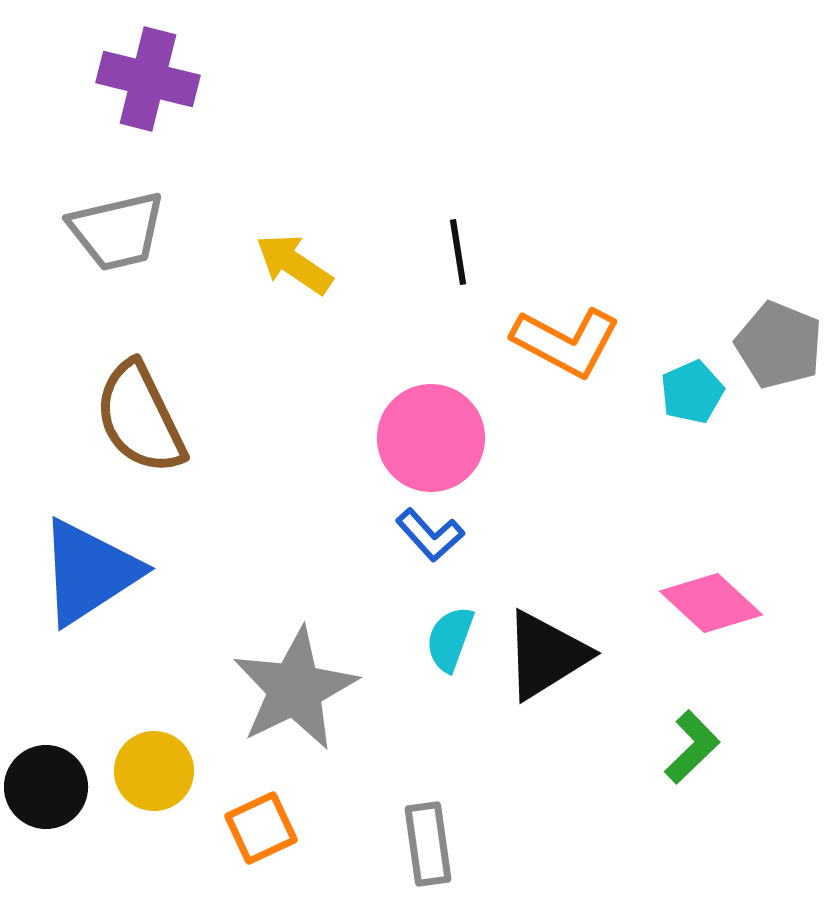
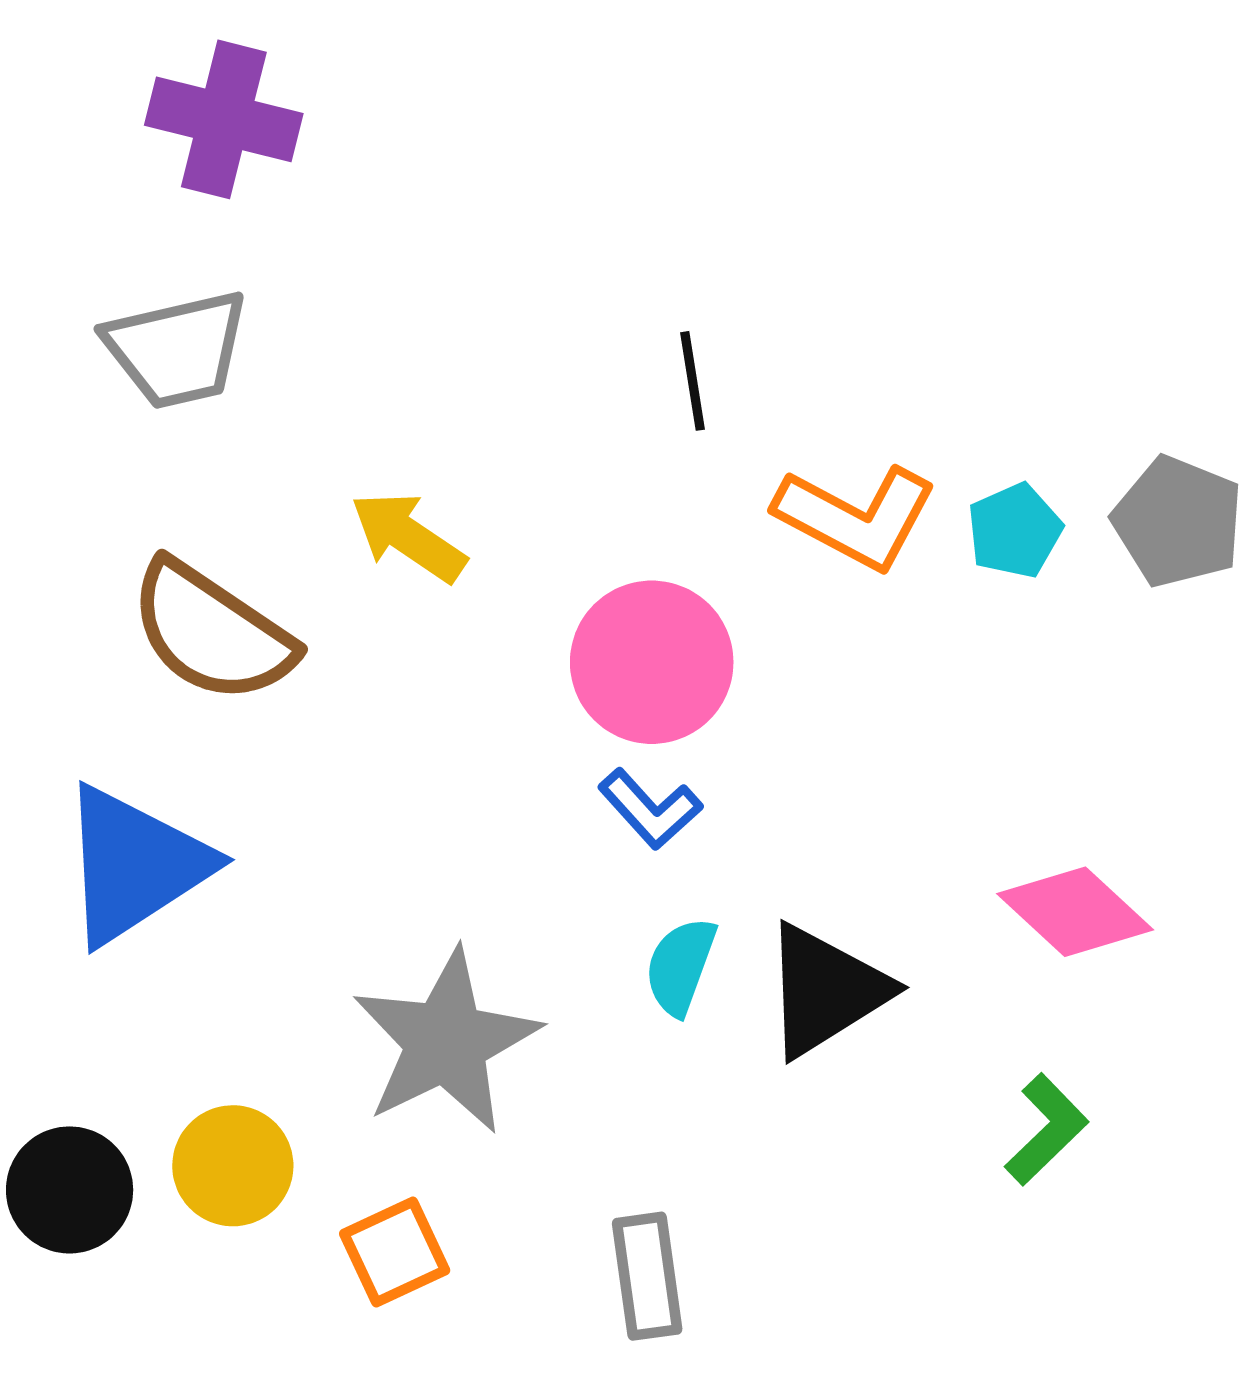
yellow arrow: (294, 264) -> (408, 537), moved
cyan pentagon: (692, 392) -> (1015, 531), moved
brown semicircle: (140, 418) -> (212, 632), turned -30

